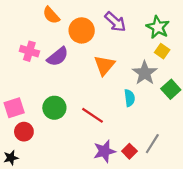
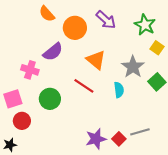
pink cross: (29, 51) -> (30, 70), moved
yellow square: (162, 51) -> (157, 48), moved
orange triangle: (104, 65) -> (96, 60), turned -30
red line: (92, 115) -> (84, 86), moved
gray line: (152, 144) -> (140, 132), turned 42

